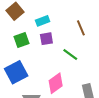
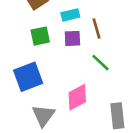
brown line: (81, 28) -> (97, 29), moved

